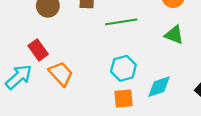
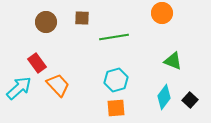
green triangle: (174, 35) -> (173, 61), moved
cyan diamond: (159, 87) -> (164, 97), moved, turned -35

